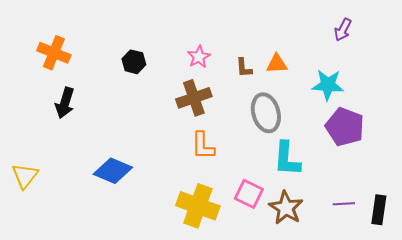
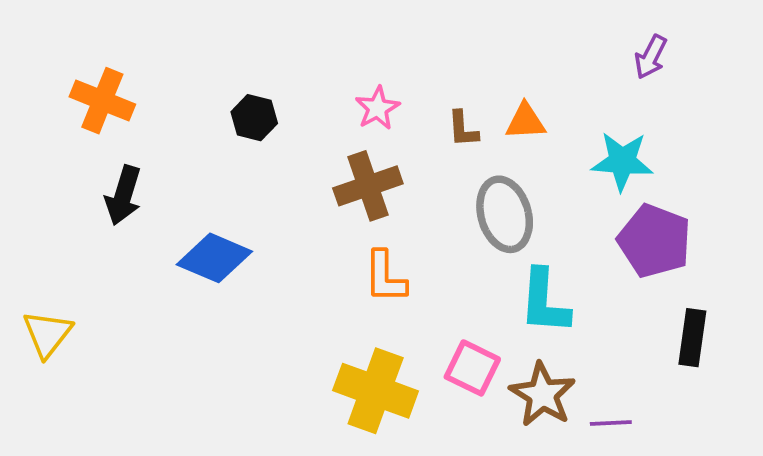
blue diamond: (113, 171) -> (214, 258), moved
purple line: (344, 204) -> (611, 423), moved
black rectangle: (379, 210) -> (692, 338), moved

